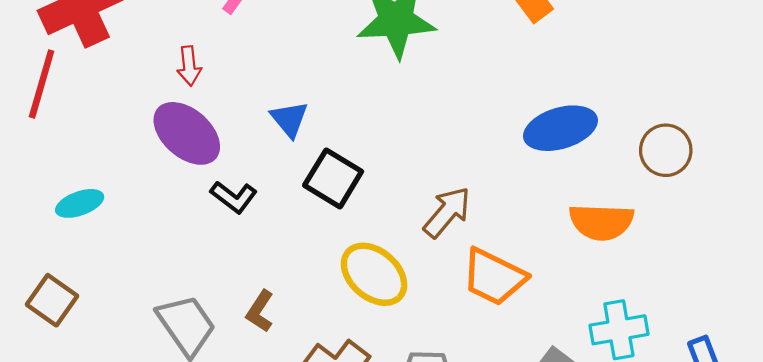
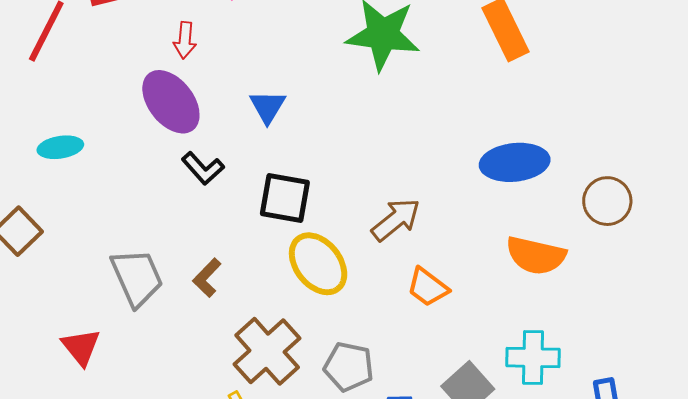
black square: (333, 178) -> (285, 198), moved, turned -32
orange trapezoid: (494, 277) -> (428, 287), size x0.7

